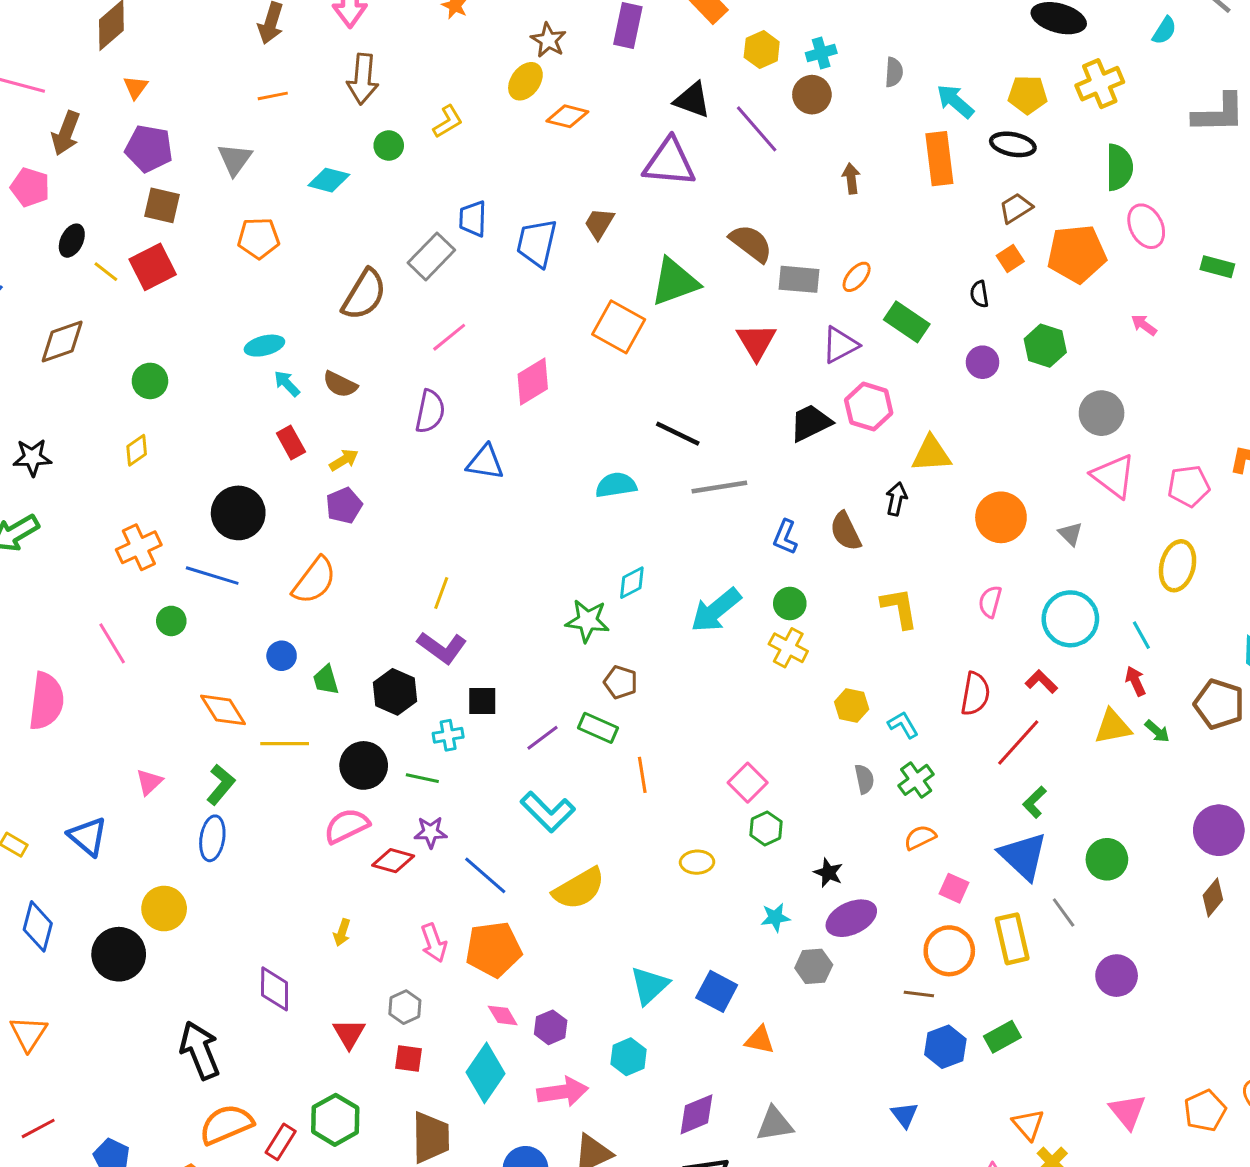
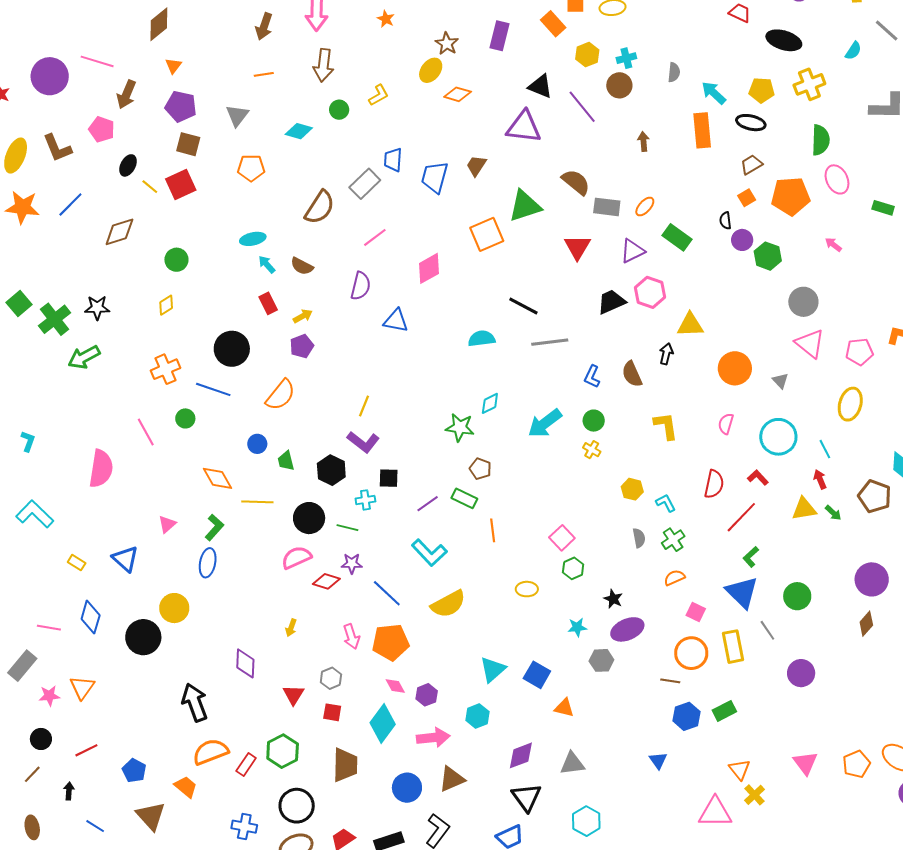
orange square: (619, 327) -> (487, 234), turned 36
purple circle: (983, 362) -> (742, 240), moved
yellow cross: (788, 648) -> (592, 450), size x0.7

